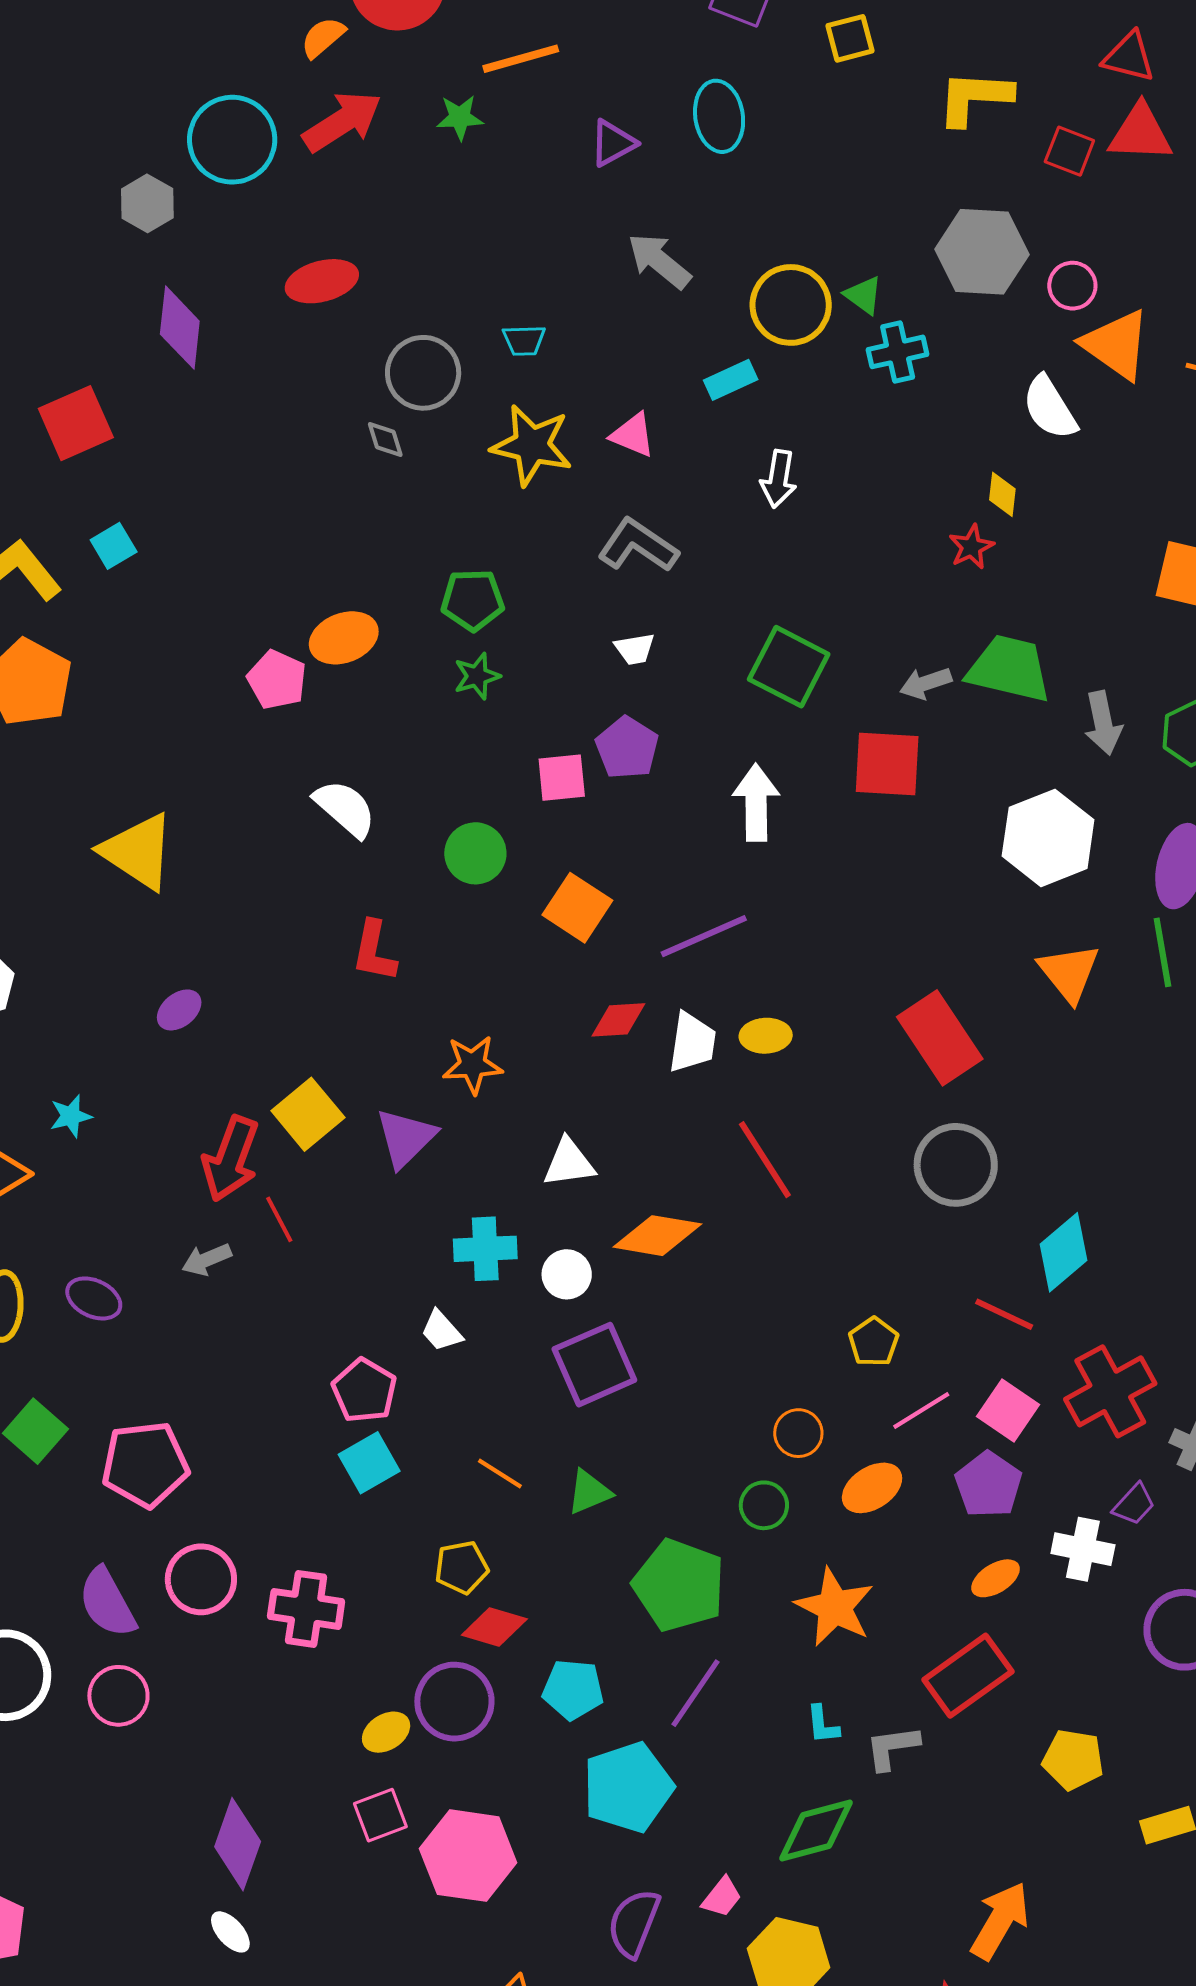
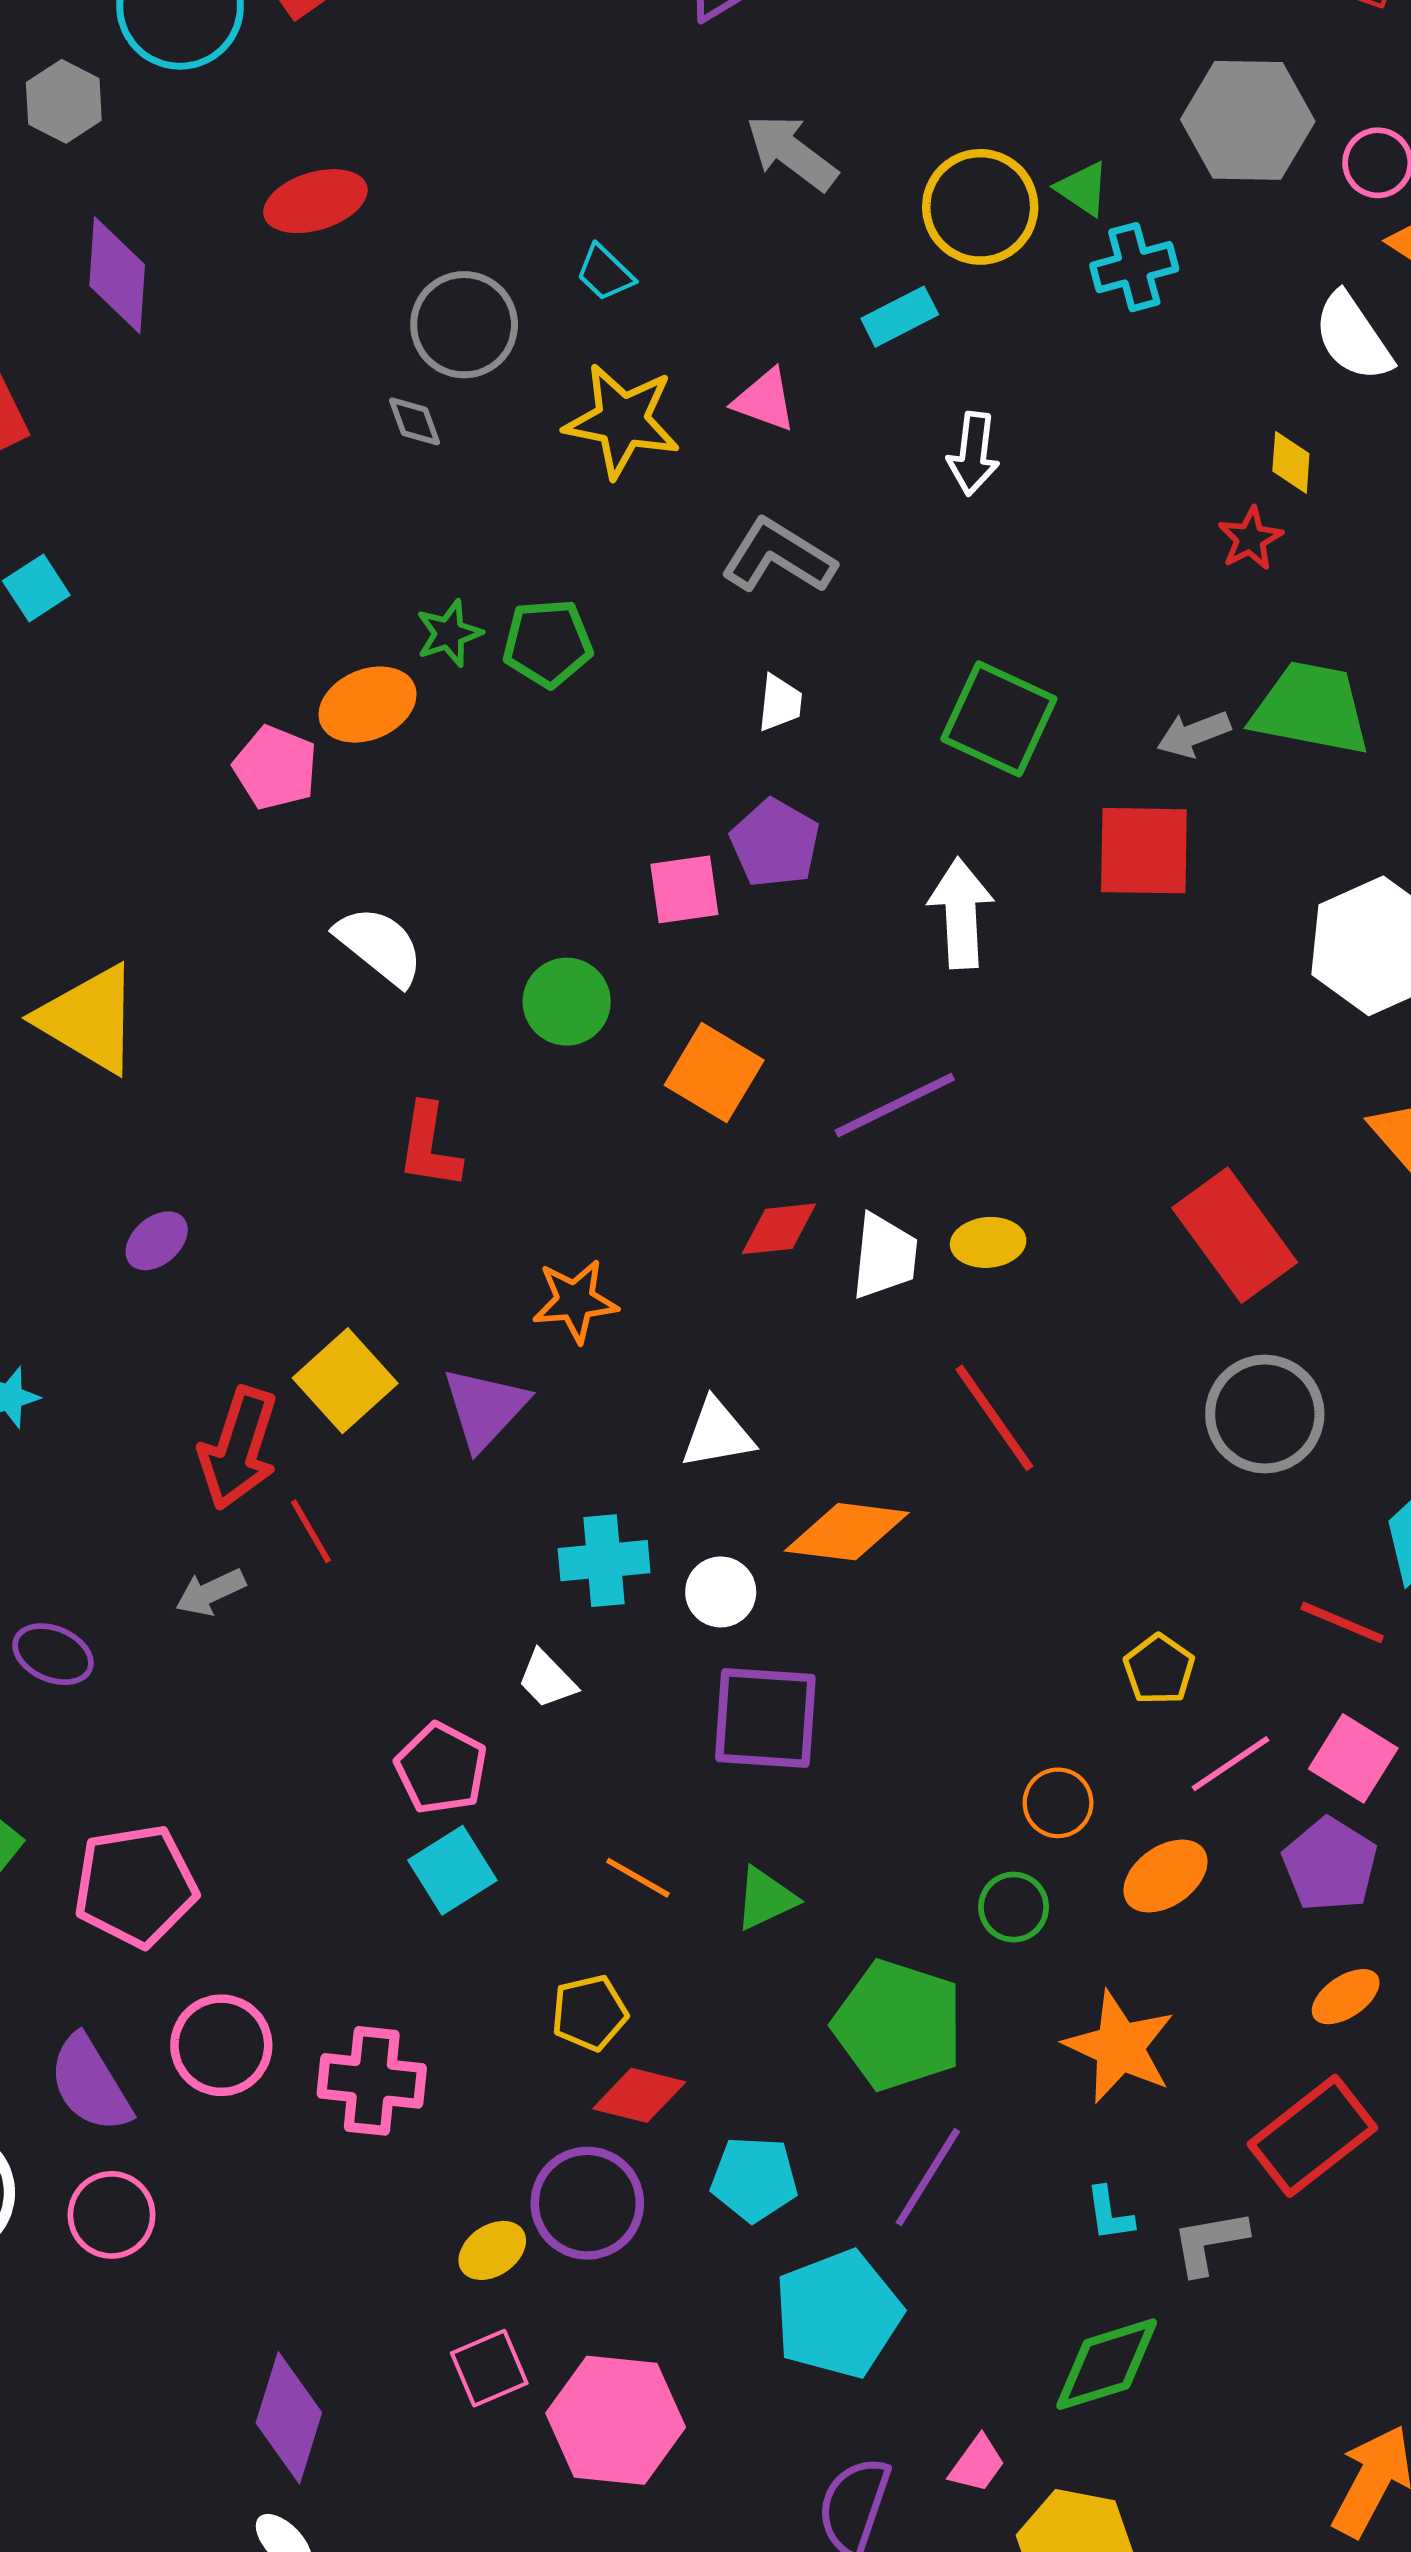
cyan trapezoid: (524, 340) -> (605, 273), turned 48
white trapezoid: (635, 649) -> (780, 703), turned -72
green star: (477, 676) -> (449, 633), moved
purple square: (594, 1365) -> (765, 1718), turned 30

